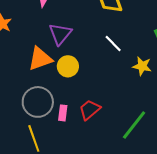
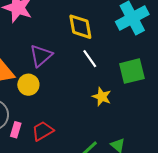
purple triangle: (60, 34) -> (41, 56), moved
white line: (113, 43) -> (90, 59), moved

